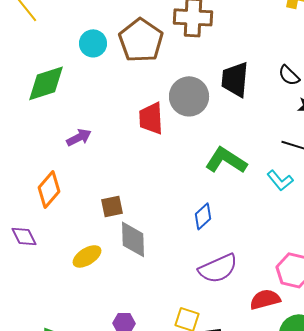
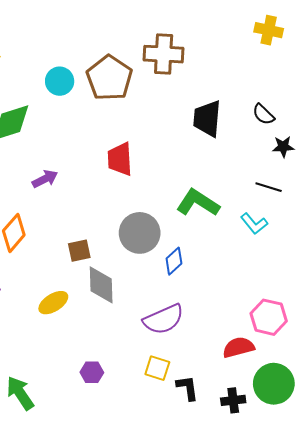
gray circle: (189, 96) -> (140, 233), moved
purple semicircle: (218, 268) -> (164, 319), moved

